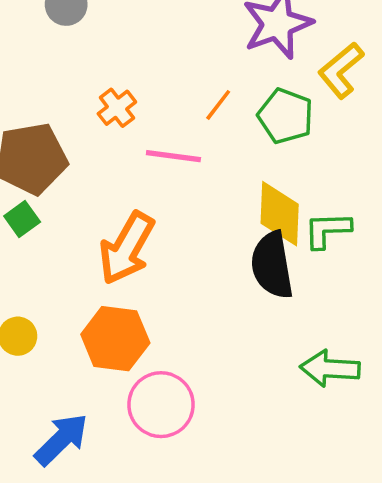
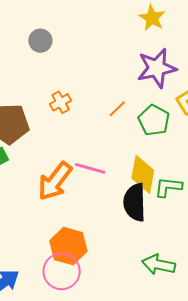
pink line: (173, 156) -> (90, 168), moved
orange hexagon: (115, 339) -> (68, 246), moved

